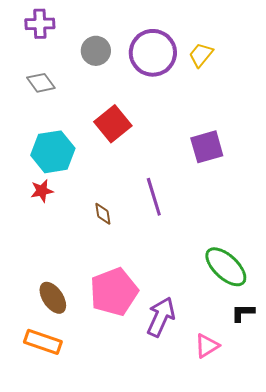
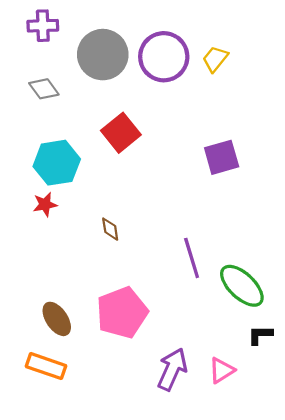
gray circle: (96, 51) -> (103, 55), size x1.6
purple line: (154, 197) -> (192, 258), moved
purple arrow: (161, 317) -> (172, 369), moved

